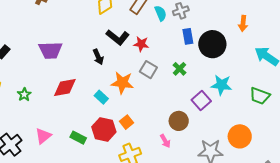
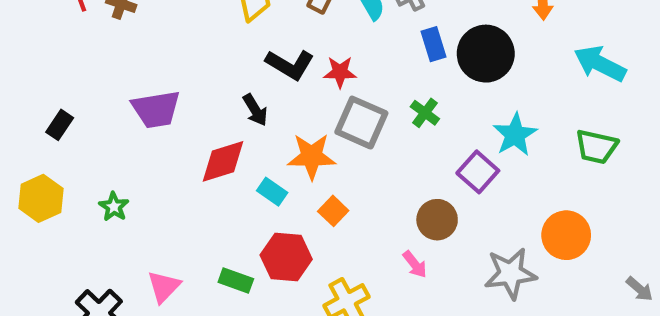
gray square: (148, 70) -> (361, 123), size x1.4
cyan star: (221, 85) -> (515, 135), turned -30
red diamond: (65, 87) -> (223, 161), moved
orange square: (126, 122) -> (333, 211), moved

